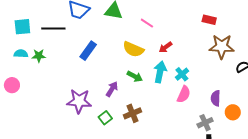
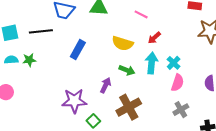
pink line: (147, 23) -> (141, 14), moved
brown cross: (133, 113) -> (129, 107), size x1.4
green square: (105, 118) -> (93, 121), moved
gray cross: (205, 123) -> (181, 110), moved

